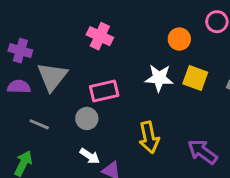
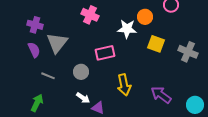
white star: (159, 78) -> (127, 29), moved
purple semicircle: (19, 87) -> (34, 50), turned 63
pink rectangle: (104, 91) -> (105, 53), moved

